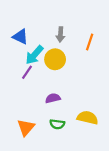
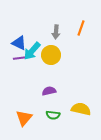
blue triangle: (20, 37) -> (19, 43), moved
orange line: (90, 42) -> (81, 28), moved
purple line: (27, 72) -> (20, 58), moved, turned 48

